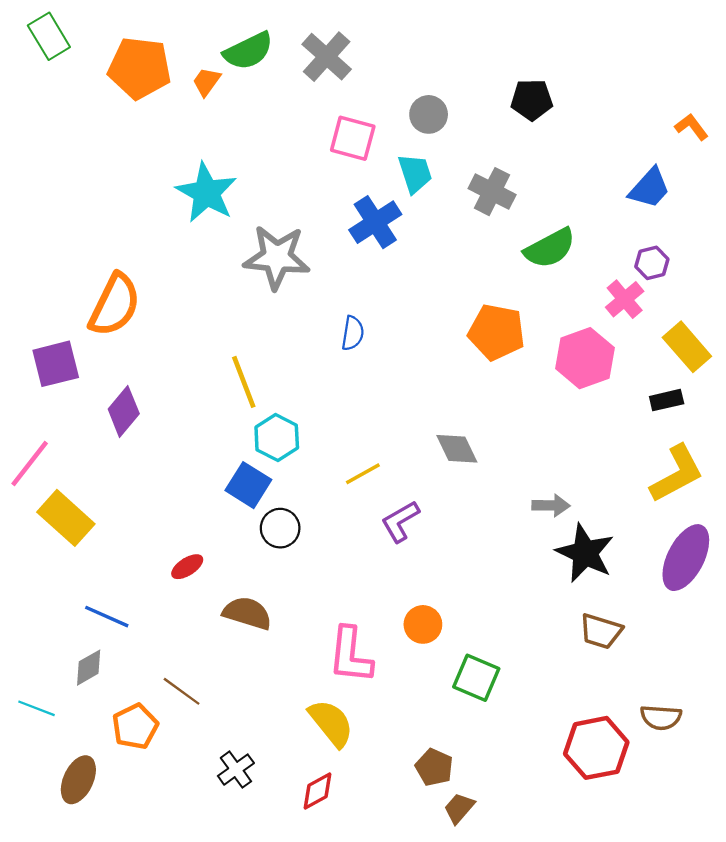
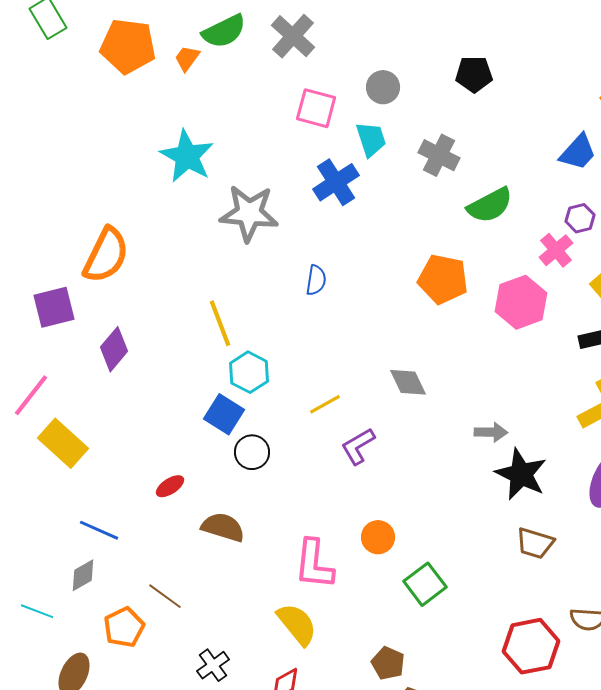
green square: (476, 678) -> (425, 584), turned 30

